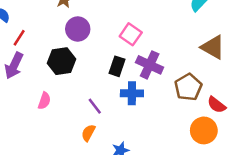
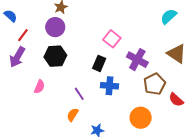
purple circle: (78, 29) -> (55, 27), moved
purple cross: (150, 65) -> (137, 60), moved
orange circle: (204, 130) -> (141, 118), moved

